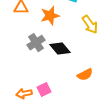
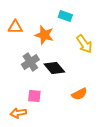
orange star: (50, 16) -> (44, 35), turned 30
pink square: (44, 90) -> (34, 96), moved, turned 32

